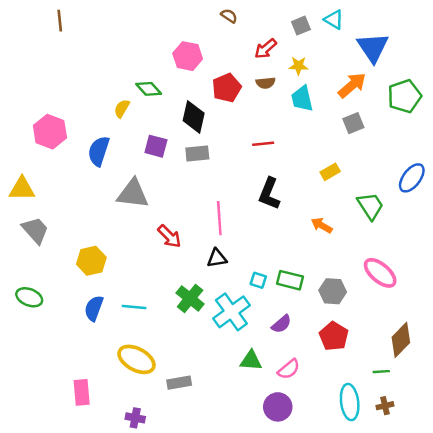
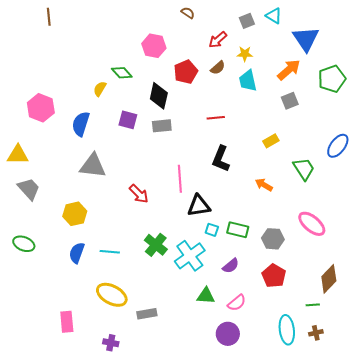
brown semicircle: (266, 83) -> (218, 68), turned -35
gray triangle: (133, 194) -> (93, 166), moved
black triangle: (217, 258) -> (199, 206), moved, size x1.4

